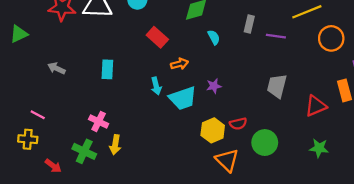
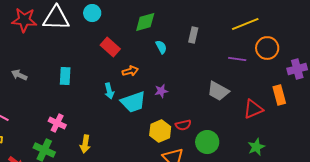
purple line: (276, 36) -> (237, 59), moved
gray trapezoid: (277, 86) -> (218, 91), turned -75
yellow arrow: (115, 145) -> (85, 144), moved
green star: (319, 148) -> (256, 147), turned -30

